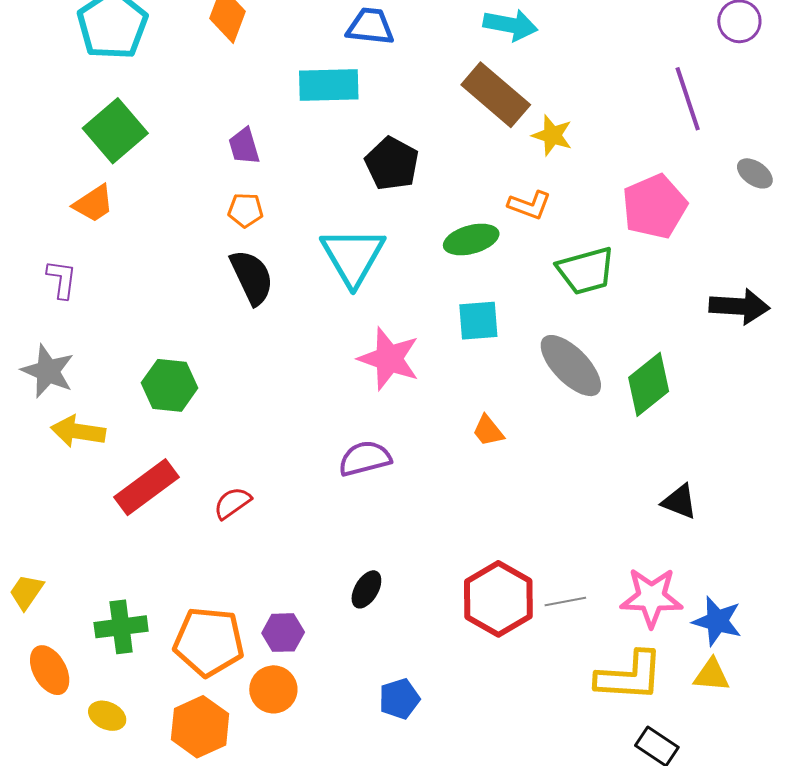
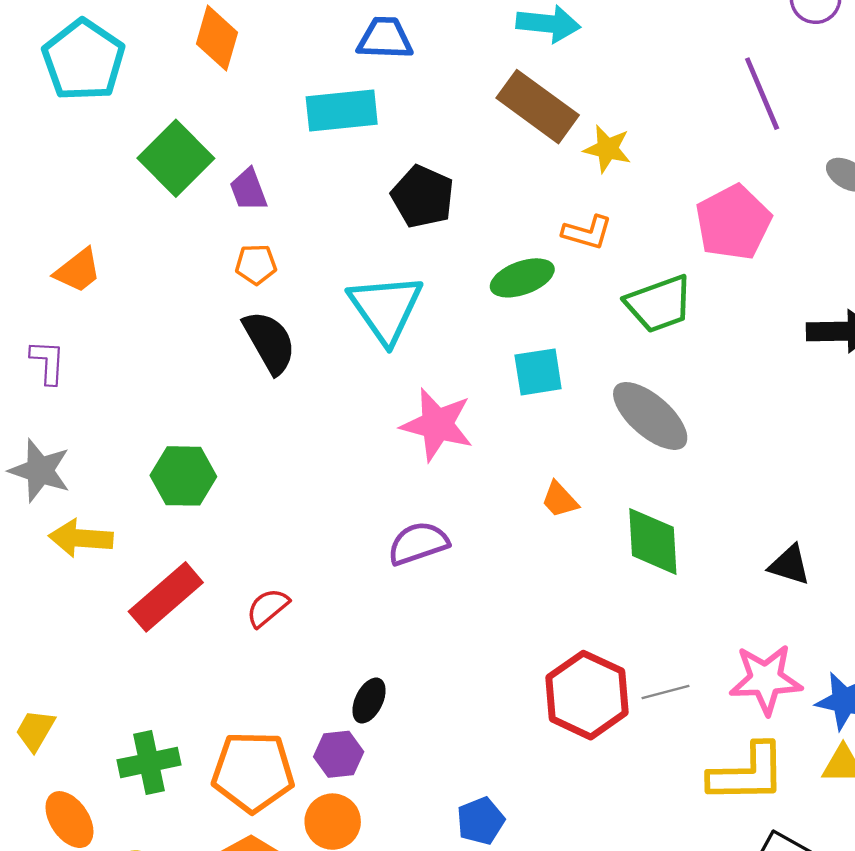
green square: (115, 131) -> (176, 158), moved
green diamond: (649, 384) -> (653, 541), moved, turned -50
black ellipse: (366, 589) -> (369, 701), moved

